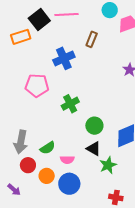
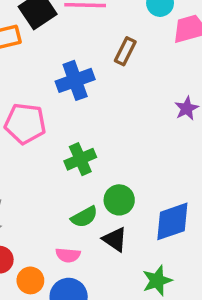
green semicircle: (48, 148) -> (84, 217), moved
green star: (108, 165) -> (157, 281), moved

